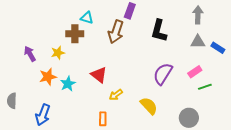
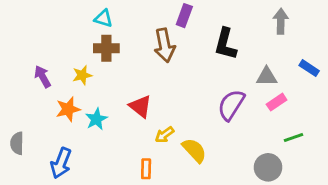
cyan triangle: (87, 18) -> (104, 18), moved
brown arrow: (116, 32) -> (164, 45), turned -30
gray triangle: (198, 42) -> (267, 77), moved
green line: (205, 87) -> (294, 138), moved
yellow semicircle: (149, 106) -> (194, 150), moved

